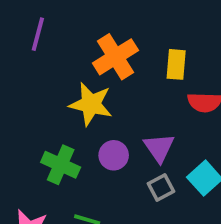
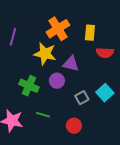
purple line: (38, 34) -> (13, 37), moved
purple triangle: (159, 148) -> (71, 64), moved, turned -42

